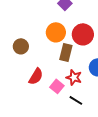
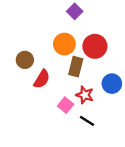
red semicircle: (36, 76) -> (42, 79), moved

